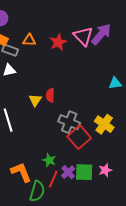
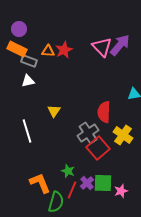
red star: (58, 42) -> (64, 50), moved
red semicircle: (50, 95) -> (104, 112), moved, size x1.5
gray cross: (69, 122) -> (88, 133), turned 35
pink star: (105, 170) -> (121, 191), moved

